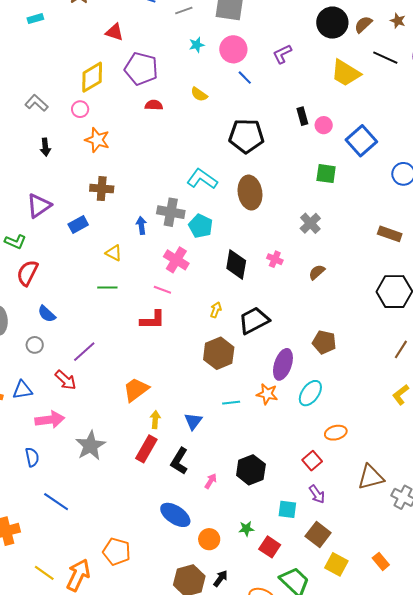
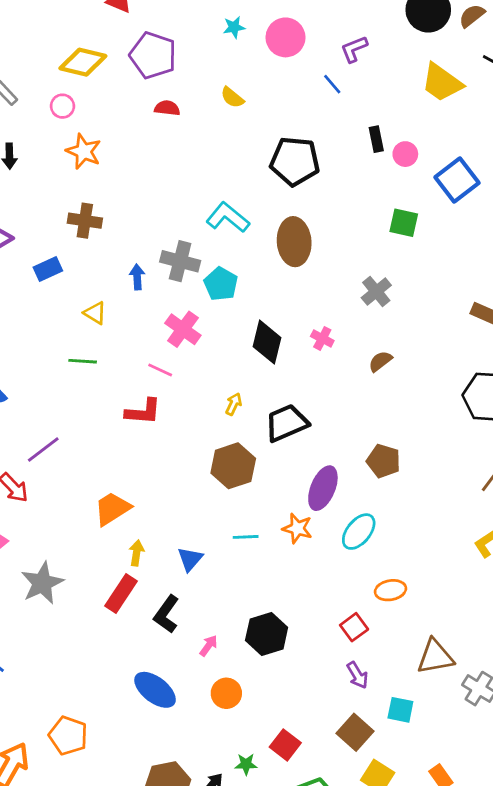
yellow diamond: (92, 77) -> (83, 62), turned 40
blue line: (245, 78) -> (332, 84), moved
cyan square: (287, 509) -> (400, 710), moved
green star: (246, 529) -> (246, 764), moved
orange circle: (209, 539) -> (226, 693), moved

